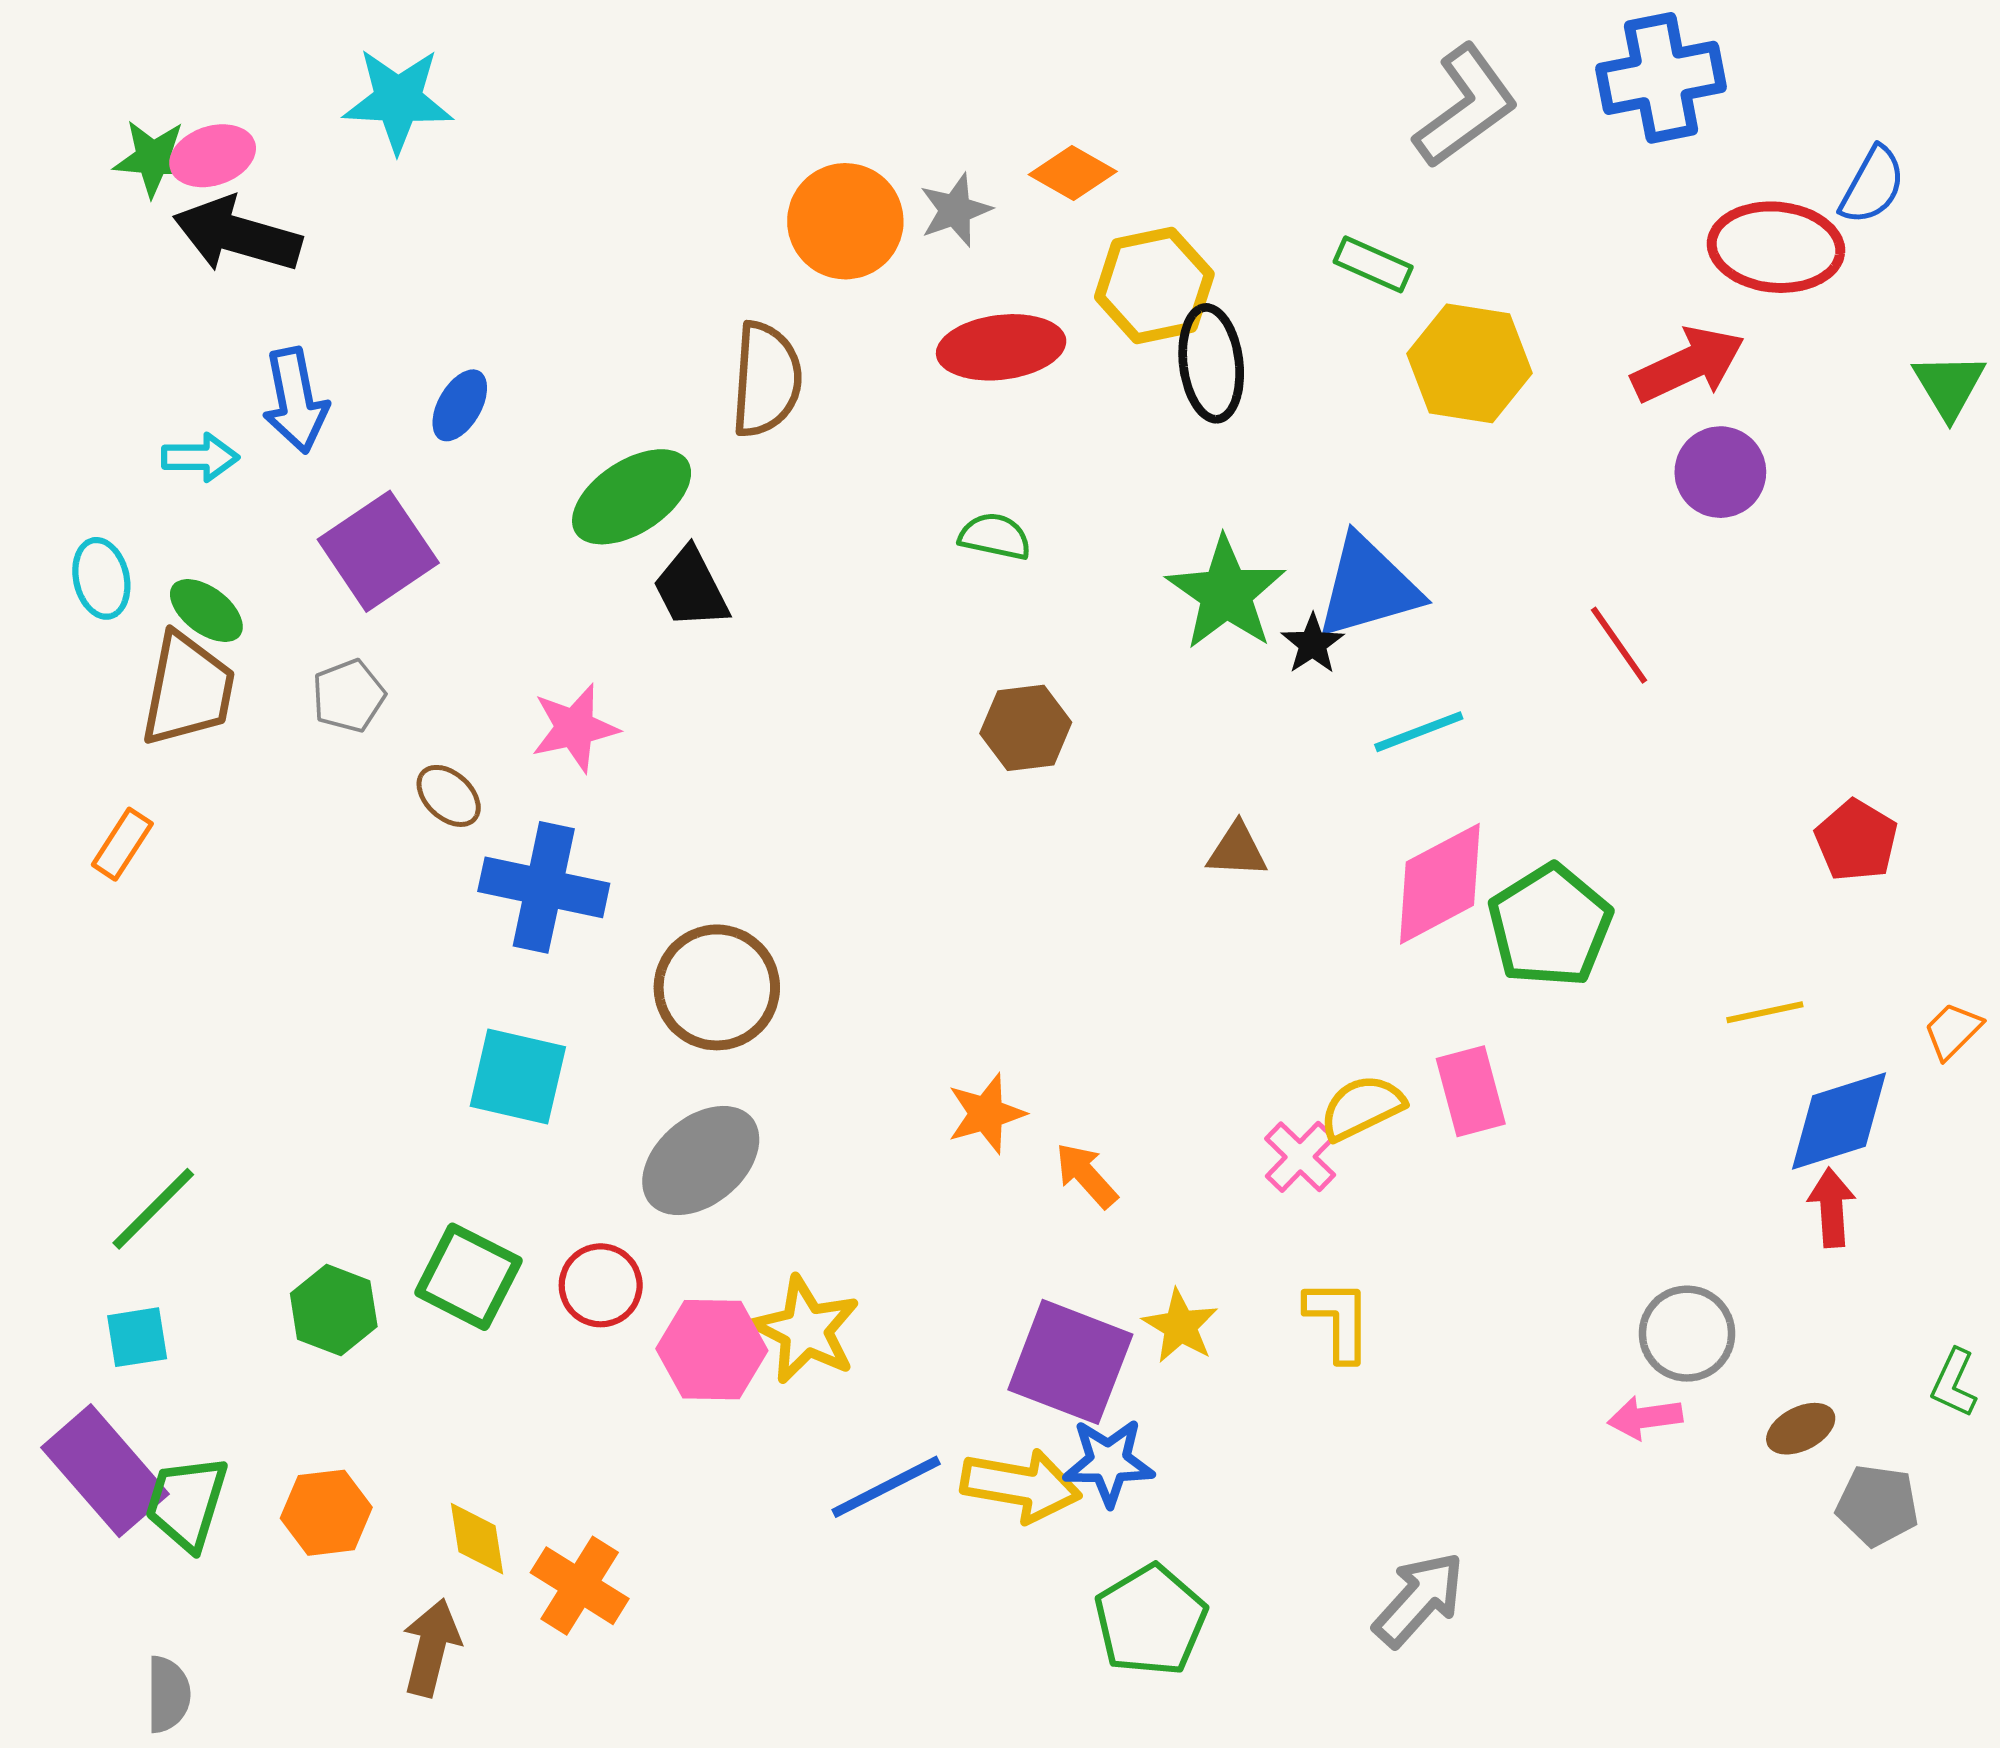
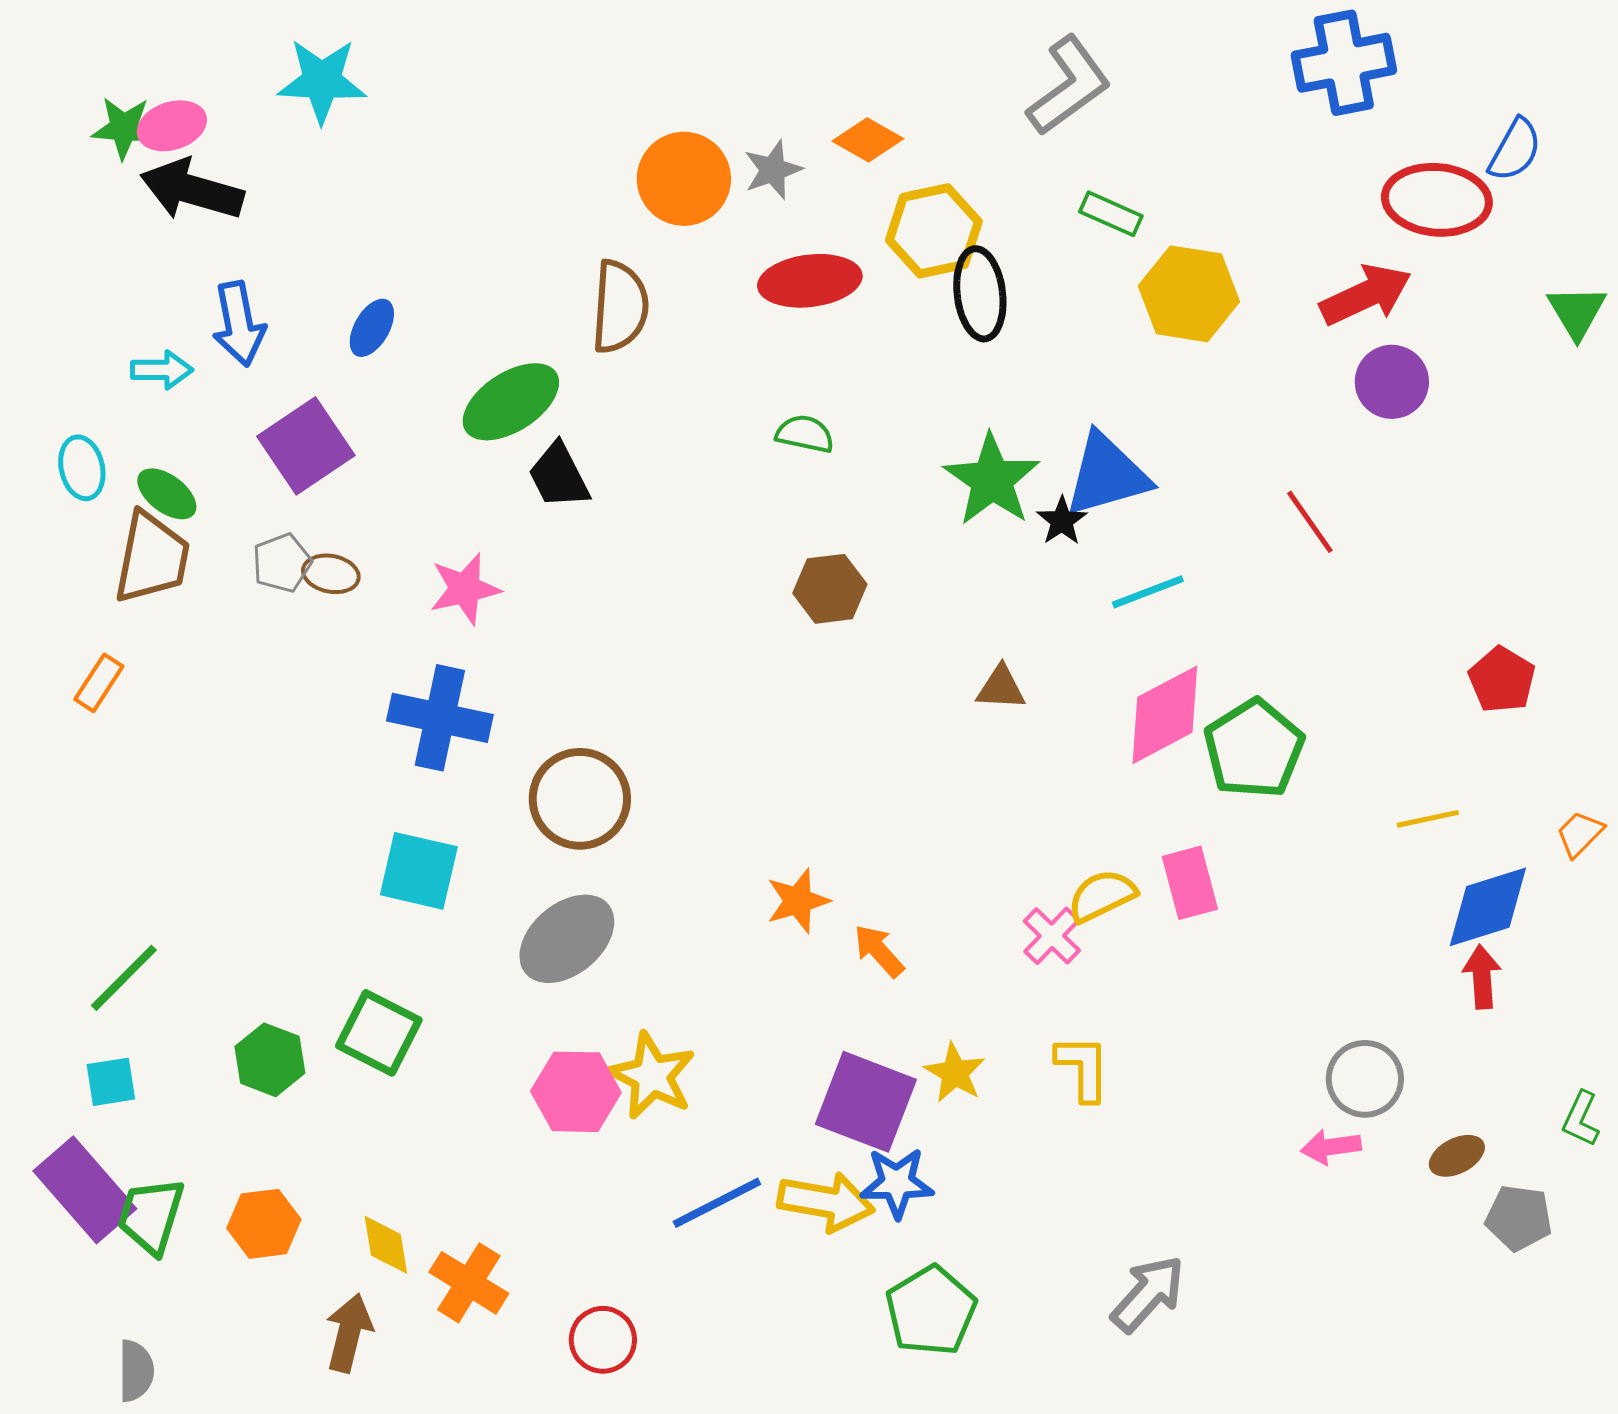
gray L-shape: (1466, 106) -> (1069, 86), moved
brown ellipse: (449, 796) -> (331, 574), moved, turned -32
red circle: (601, 1285) -> (603, 1340), moved

